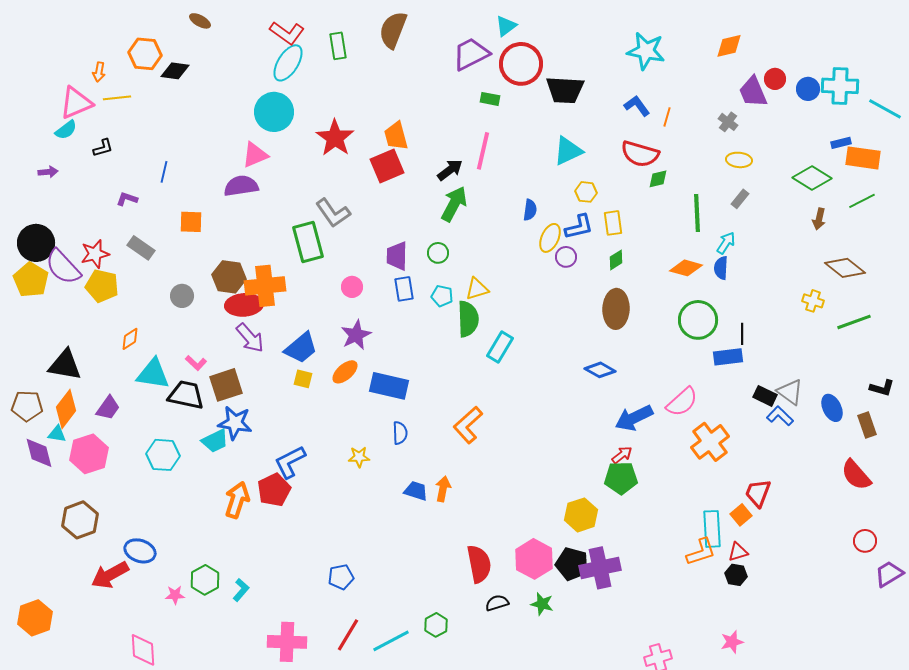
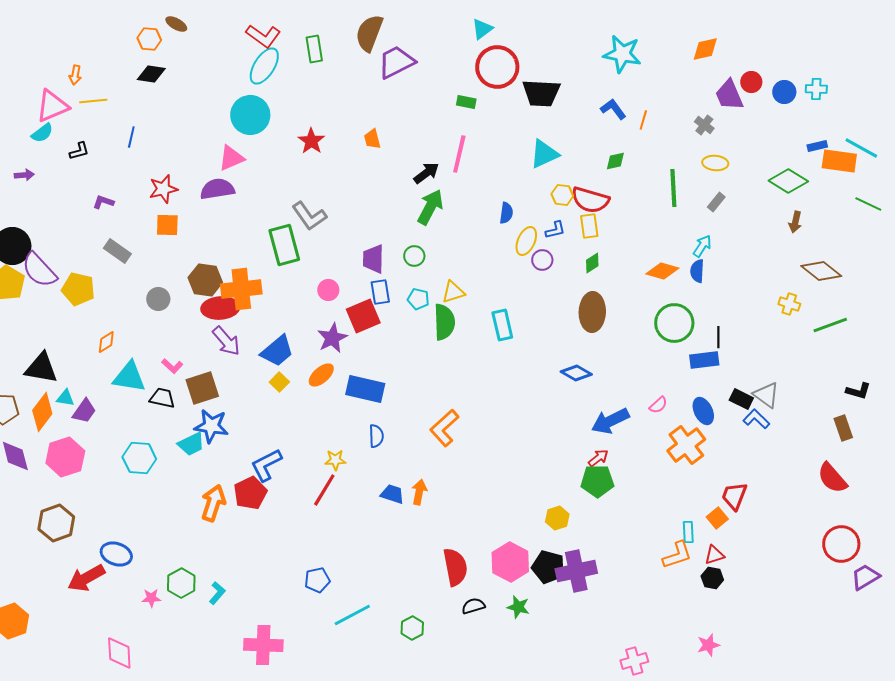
orange hexagon: (145, 54) -> (149, 39), moved, size x0.7
purple trapezoid: (471, 54) -> (396, 62), moved
cyan cross: (840, 86) -> (816, 89), size x0.6
cyan line: (885, 109) -> (861, 148), moved
orange trapezoid: (396, 136) -> (372, 139), size x0.7
red star: (335, 138) -> (311, 141), size x0.7
red semicircle: (640, 154) -> (590, 200), moved
red square: (387, 166) -> (363, 316), moved
blue line: (164, 172) -> (131, 137), moved
green diamond: (658, 179) -> (615, 161), moved
green line: (862, 201) -> (868, 204), moved, turned 52
green line: (697, 213) -> (673, 188), moved
blue L-shape: (579, 227) -> (555, 230), size x0.7
red star: (95, 254) -> (163, 189), moved
cyan rectangle: (500, 347) -> (502, 325), moved, turned -44
yellow square: (303, 379) -> (279, 382), turned 30
black trapezoid: (186, 395) -> (162, 398), size x0.7
pink semicircle: (682, 402) -> (658, 405), size x0.6
blue ellipse: (832, 408) -> (703, 411), moved
cyan triangle: (57, 434) -> (65, 398), moved
yellow hexagon: (581, 515) -> (557, 518), size x0.7
cyan rectangle: (712, 529) -> (688, 532), size x0.6
red circle: (865, 541) -> (841, 544), size x1.6
red line: (348, 635) -> (324, 490), moved
cyan line: (391, 641) -> (352, 615), moved

